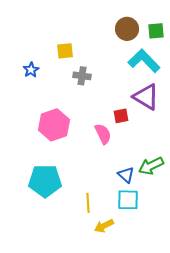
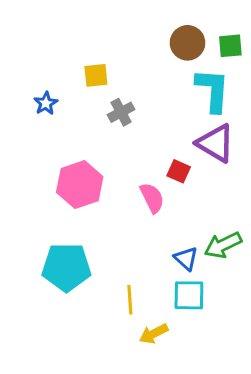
cyan L-shape: (144, 61) -> (213, 90), turned 48
gray cross: (82, 76) -> (121, 112), turned -36
red square: (121, 116) -> (179, 171), turned 35

